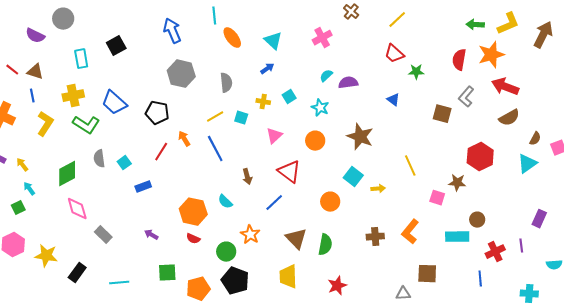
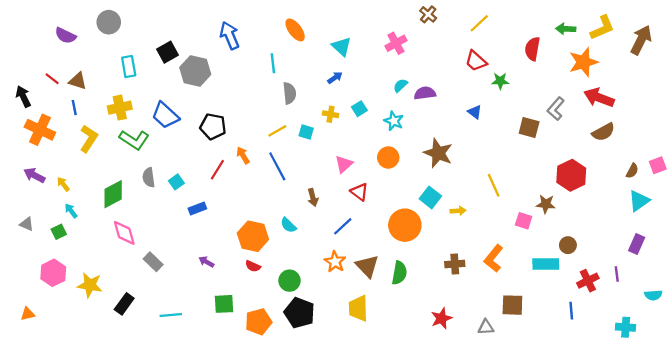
cyan line: (214, 16) -> (273, 63), moved
purple semicircle: (35, 36) -> (65, 35), moved
orange ellipse: (232, 38) -> (295, 30), moved
red semicircle: (459, 60) -> (532, 49), moved
gray hexagon: (181, 74) -> (195, 71), moved
pink triangle: (274, 136) -> (344, 164), moved
brown semicircle: (535, 139) -> (632, 171), moved
cyan triangle: (527, 164) -> (639, 201), moved
red triangle: (289, 172) -> (359, 192), size x0.7
orange circle: (330, 202) -> (405, 225), size x1.5
orange star: (250, 235) -> (335, 262), moved
red star: (337, 286) -> (441, 318), moved

